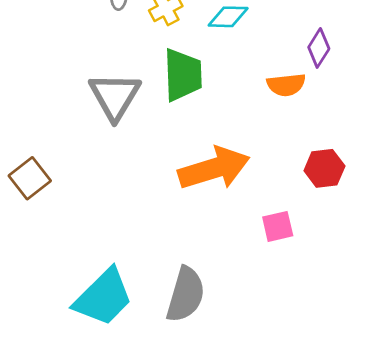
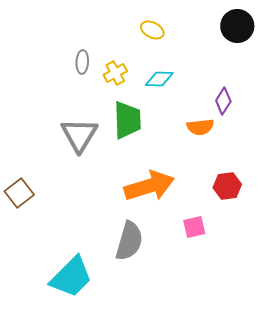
gray semicircle: (186, 294) -> (129, 241), moved

